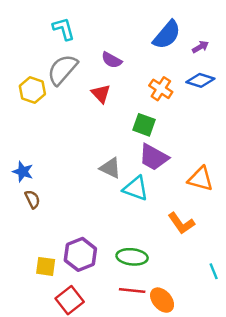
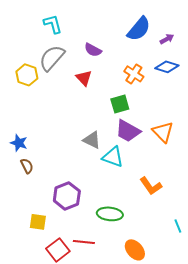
green square: (144, 125) -> (120, 104), turned -36
orange triangle: (200, 179) -> (163, 132), moved, turned 30
purple hexagon: (80, 254) -> (67, 196), moved
red line: (132, 290) -> (84, 242), moved

